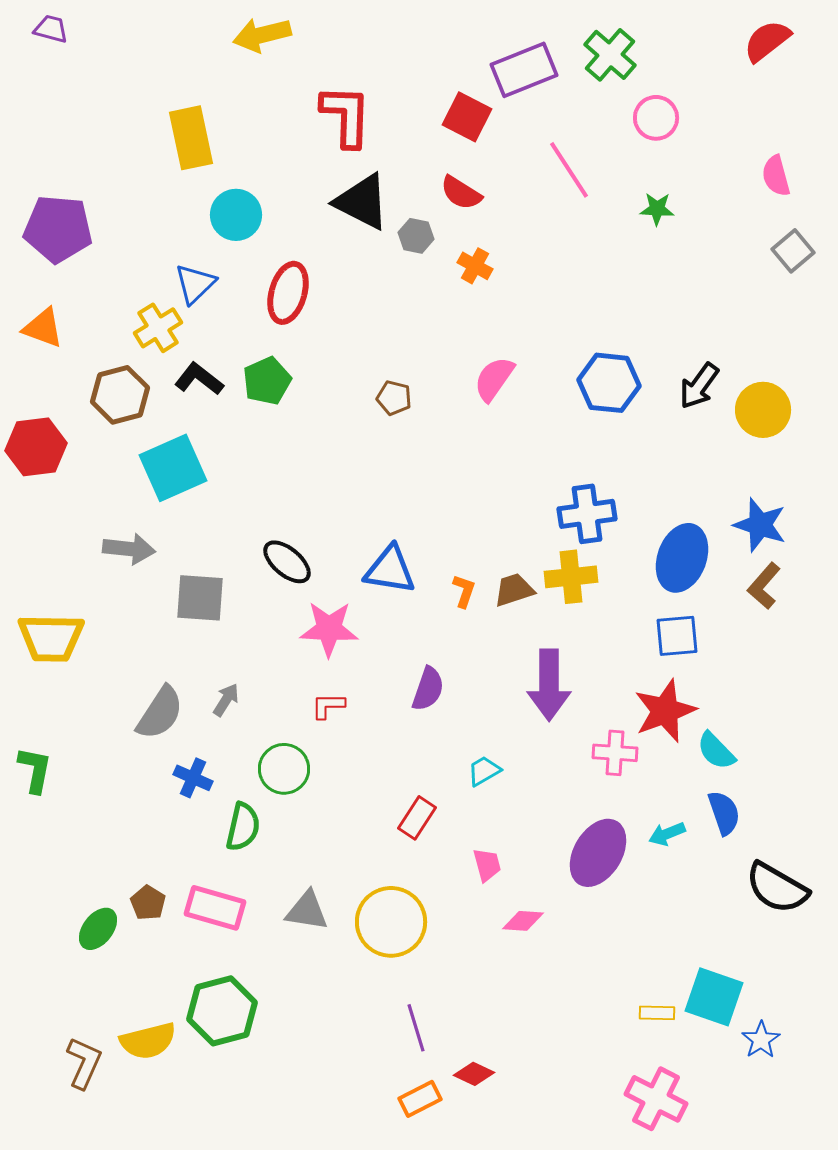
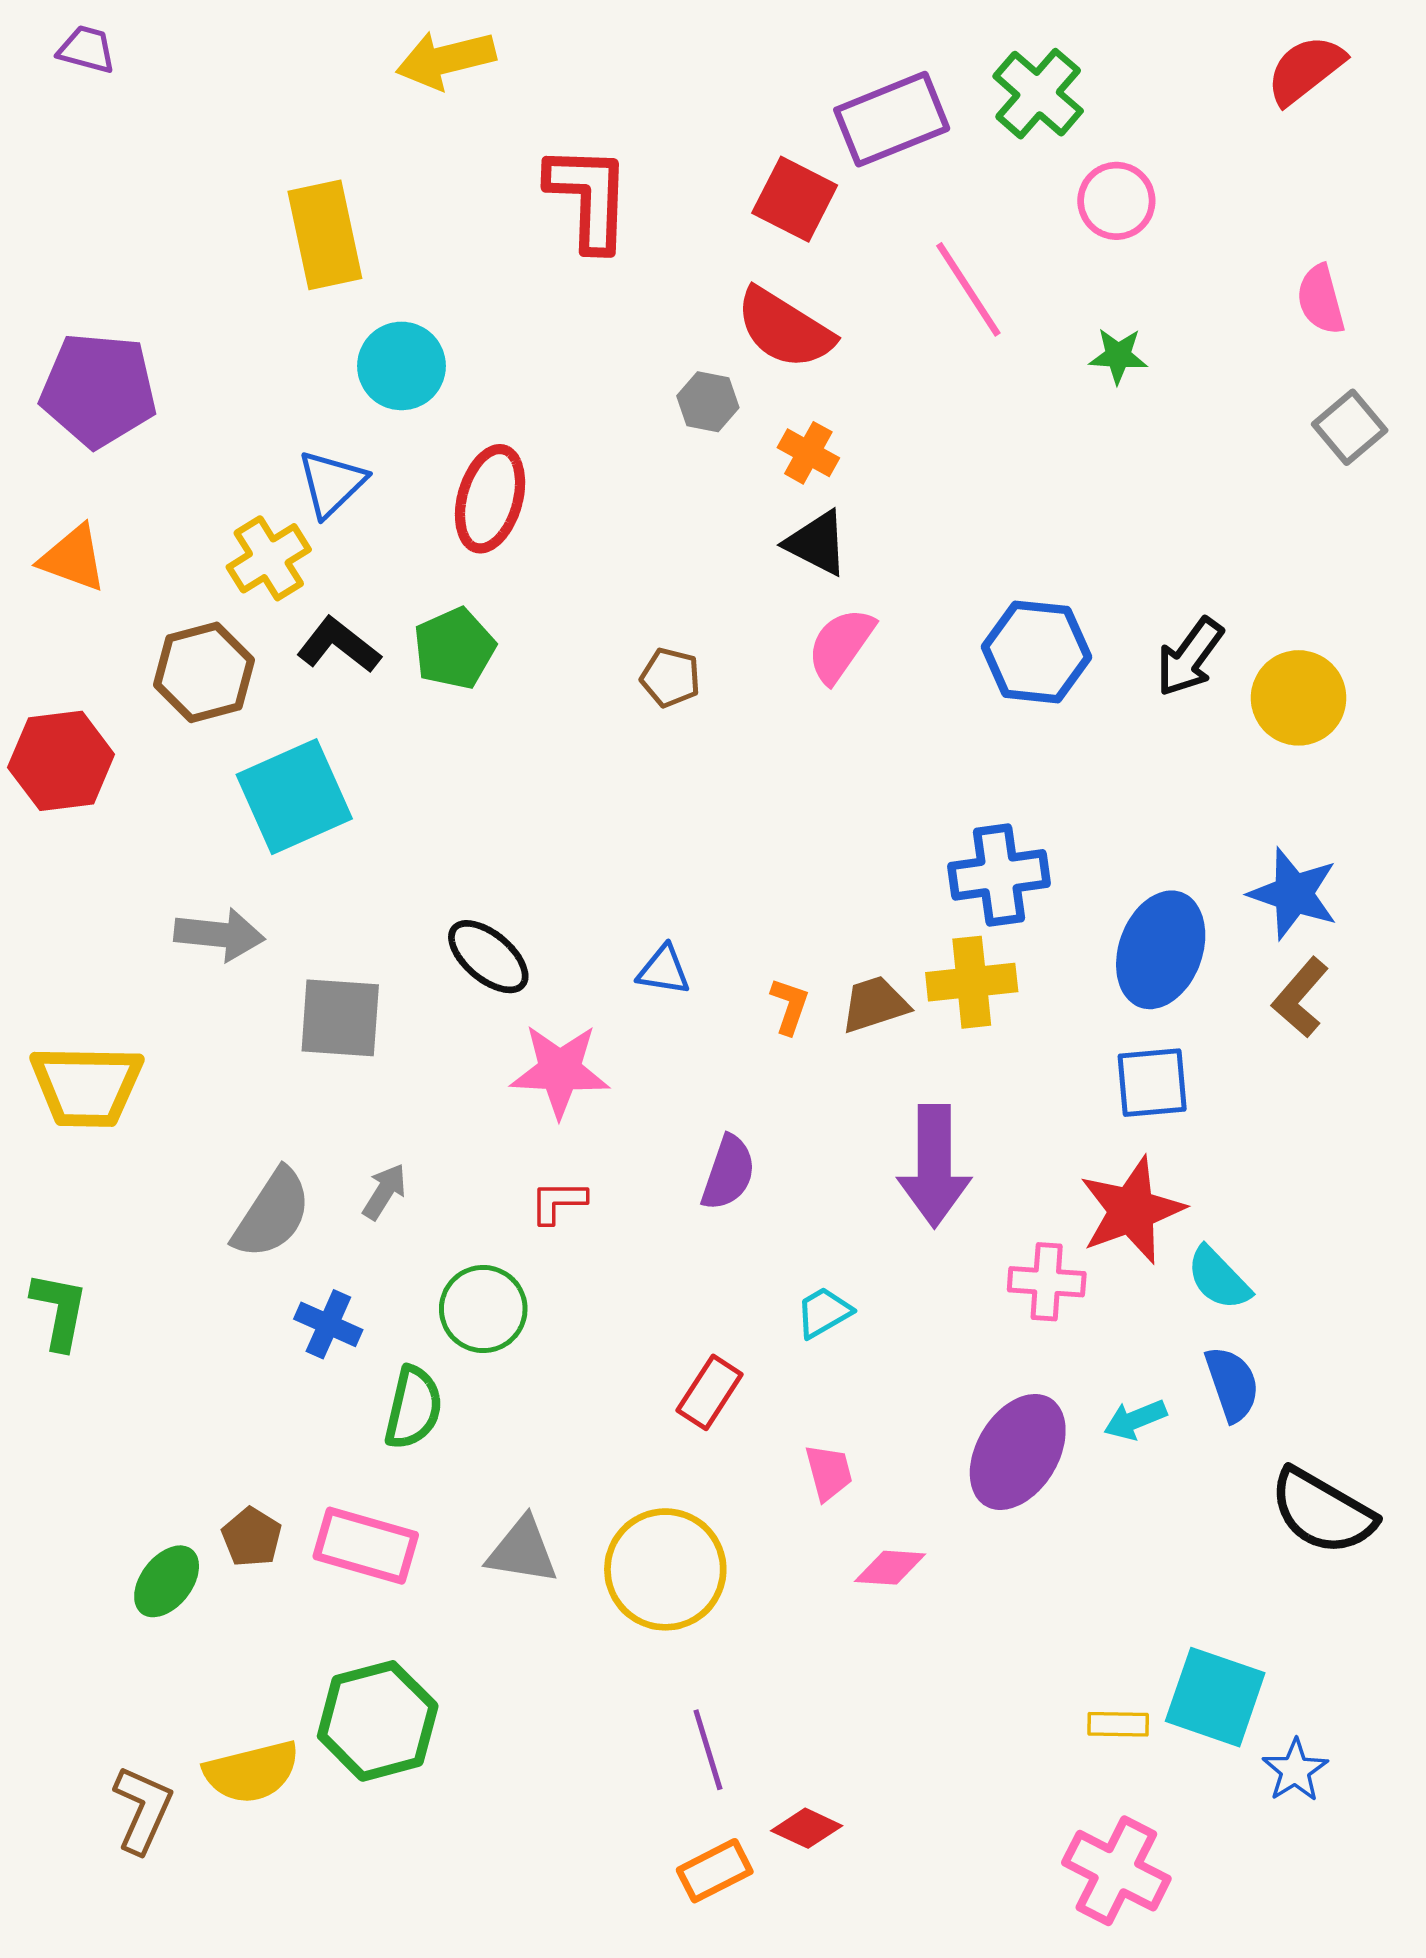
red semicircle: (461, 193) -> (784, 329), size x1.4
black triangle: (362, 202) -> (817, 543), moved, size x0.7
blue triangle: (390, 570) -> (664, 970), size x0.6

